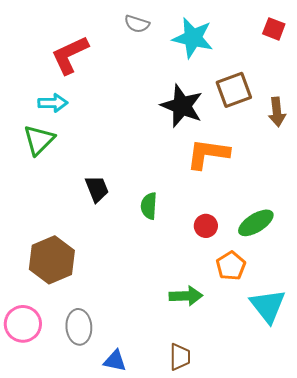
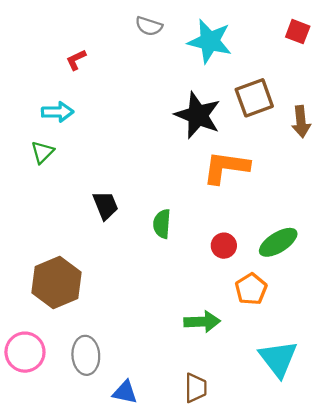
red L-shape: (70, 55) -> (76, 60), size x0.5
green triangle: (39, 140) -> (42, 152), size x0.7
cyan triangle: (268, 306) -> (278, 359), moved

